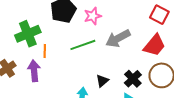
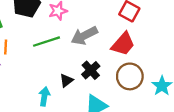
black cross: (133, 79) -> (91, 70), moved

